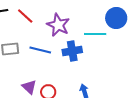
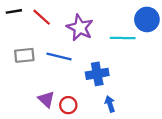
blue cross: (72, 51) -> (97, 74), moved

